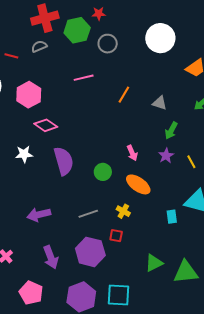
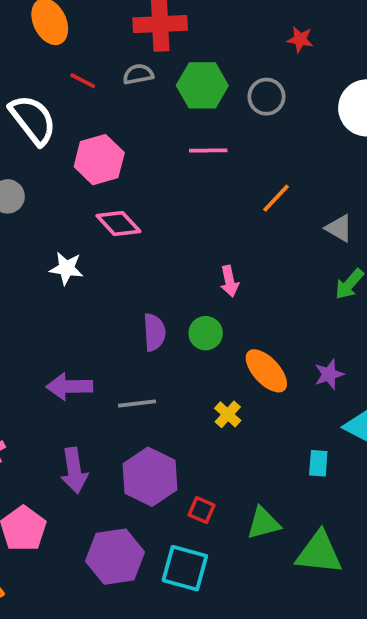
red star: (99, 14) -> (300, 39), moved
green hexagon: (77, 30) -> (202, 85), moved
pink arrow: (132, 153) -> (229, 281), moved
purple star: (166, 156) -> (329, 374), moved
purple semicircle: (64, 161) -> (154, 332), moved, size x0.7
gray line: (88, 214) -> (137, 404), moved
cyan rectangle: (172, 217) -> (318, 463), moved
red square: (116, 236) -> (201, 510), moved

